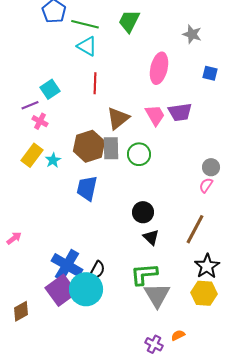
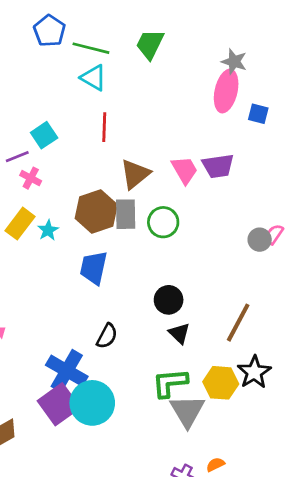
pink ellipse: (159, 68) -> (226, 91), moved
pink semicircle: (206, 185) -> (274, 234), moved
black semicircle: (97, 270) -> (107, 336), moved
yellow hexagon: (204, 293) -> (221, 383), moved

